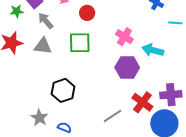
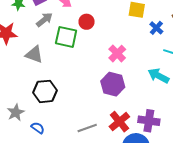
gray arrow: (46, 21) -> (44, 20), turned 78
green square: (80, 43) -> (66, 37), moved
gray triangle: (43, 46) -> (34, 55), moved
cyan arrow: (153, 50) -> (158, 76), moved

